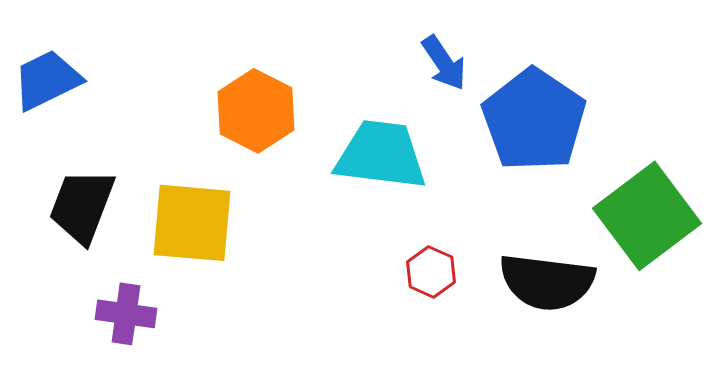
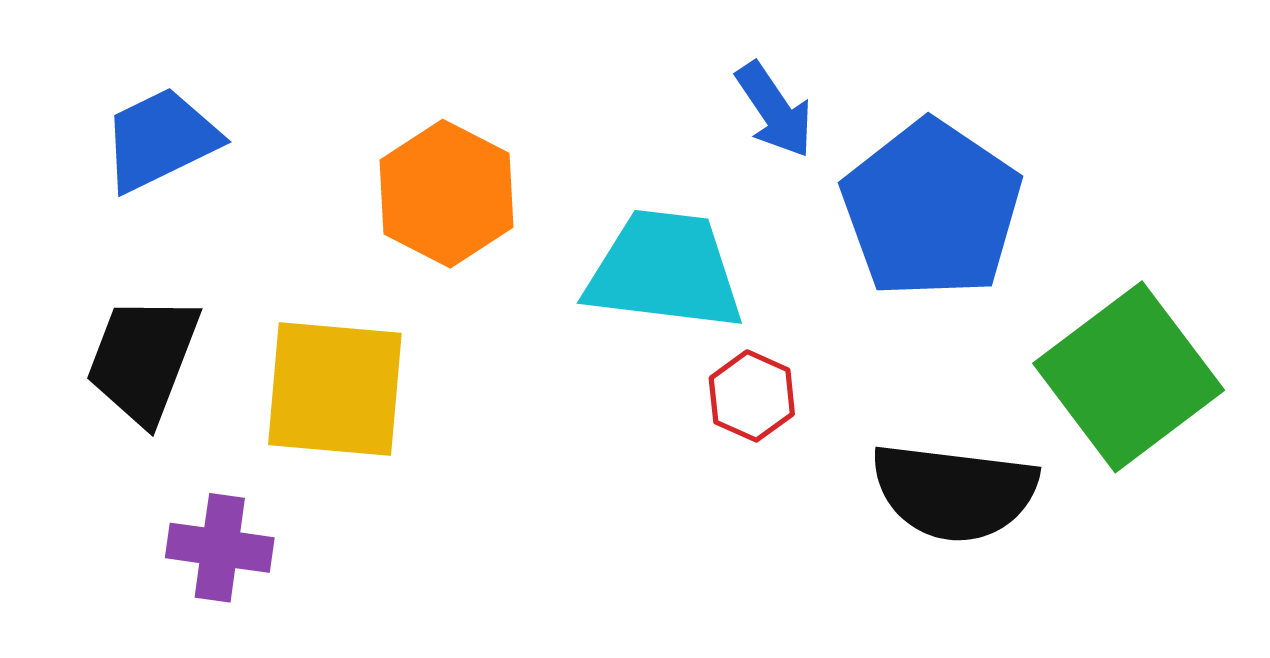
blue trapezoid: (47, 80) -> (160, 140), moved
red hexagon: (431, 272) -> (752, 396), moved

